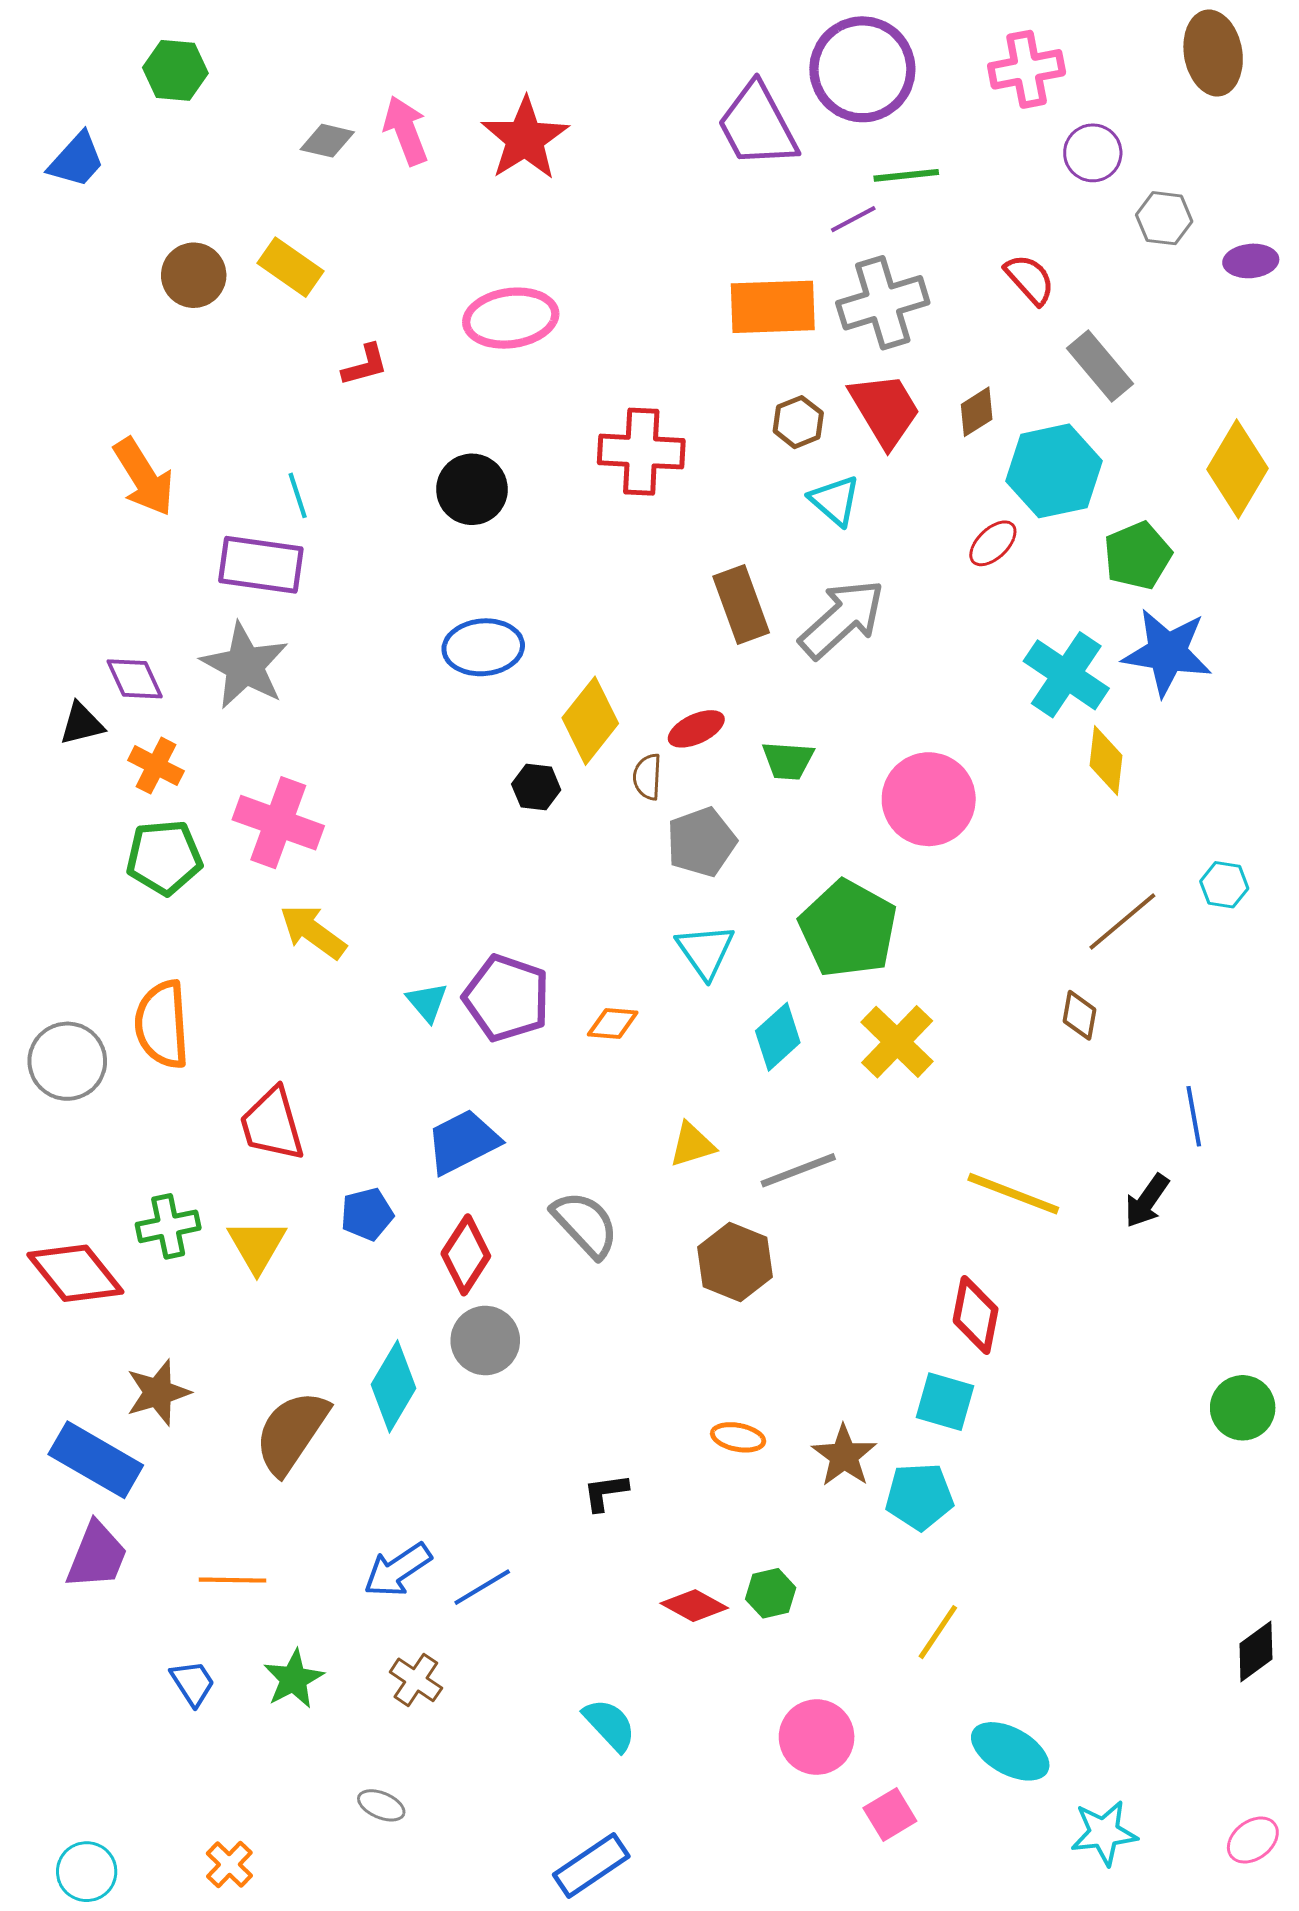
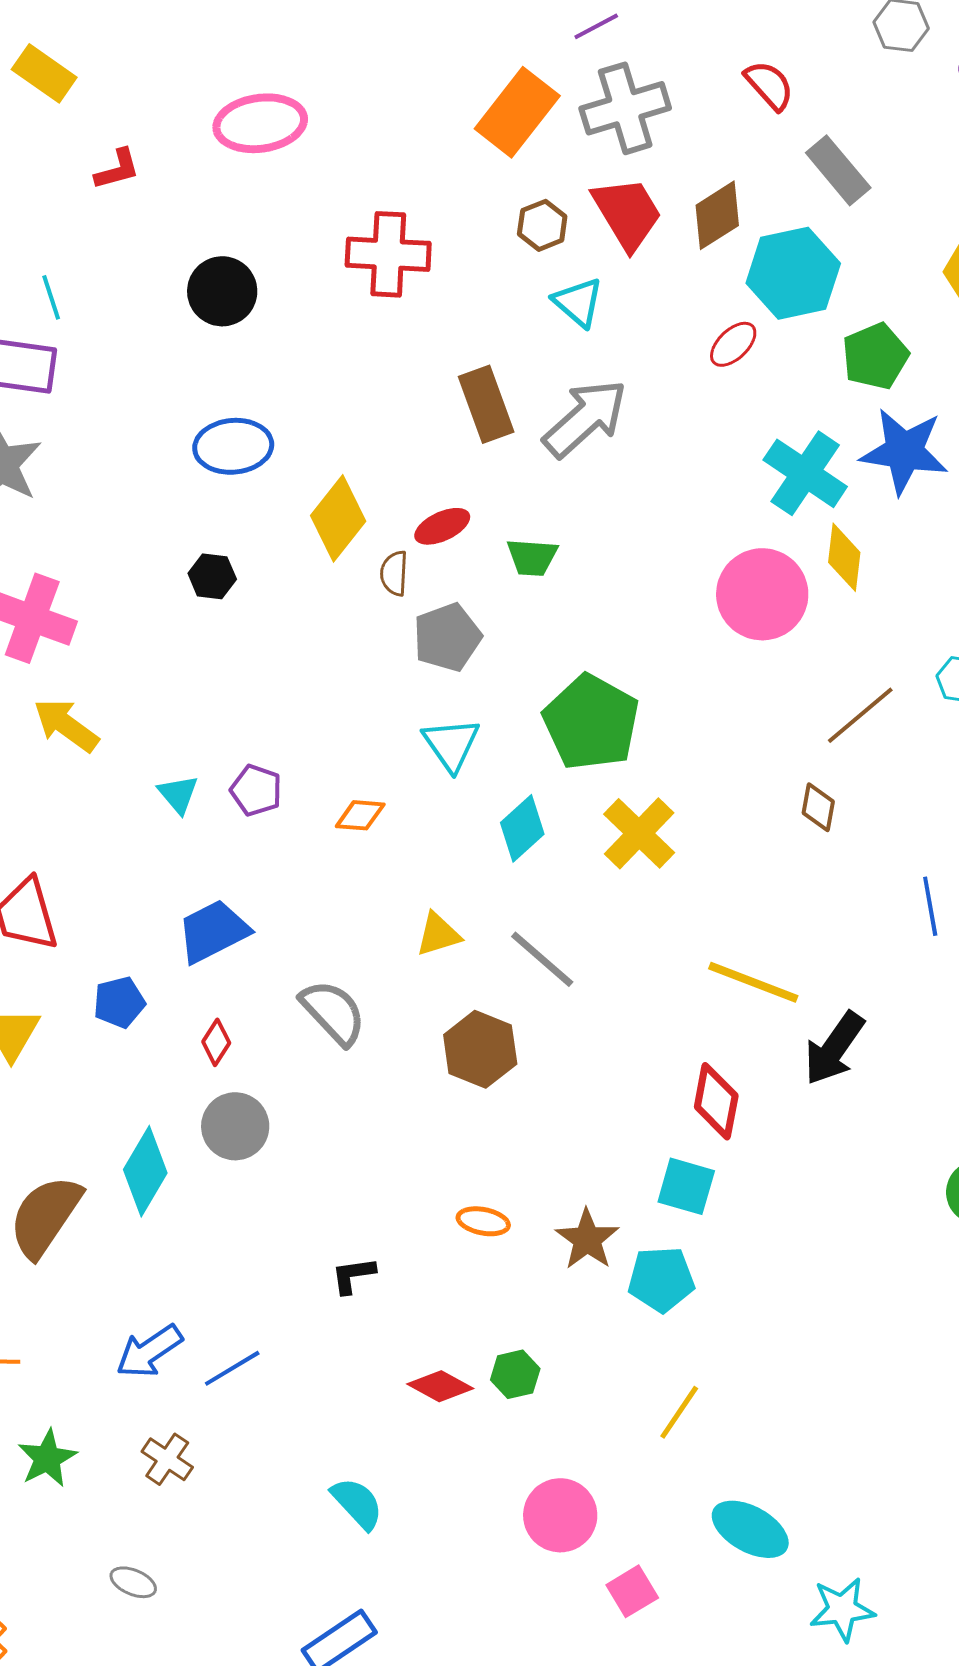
orange rectangle: (773, 307) -> (517, 112), turned -50
brown diamond: (977, 412) -> (717, 215), size x1.4
black hexagon: (536, 787) -> (212, 576), moved
pink circle: (929, 799) -> (762, 594), moved
purple pentagon: (507, 998) -> (256, 790), size x0.6
gray line: (798, 1170) -> (542, 959), turned 62
black arrow: (1147, 1201) -> (834, 1048), moved, size x1.4
red diamond: (466, 1255) -> (216, 1042), size x0.6

